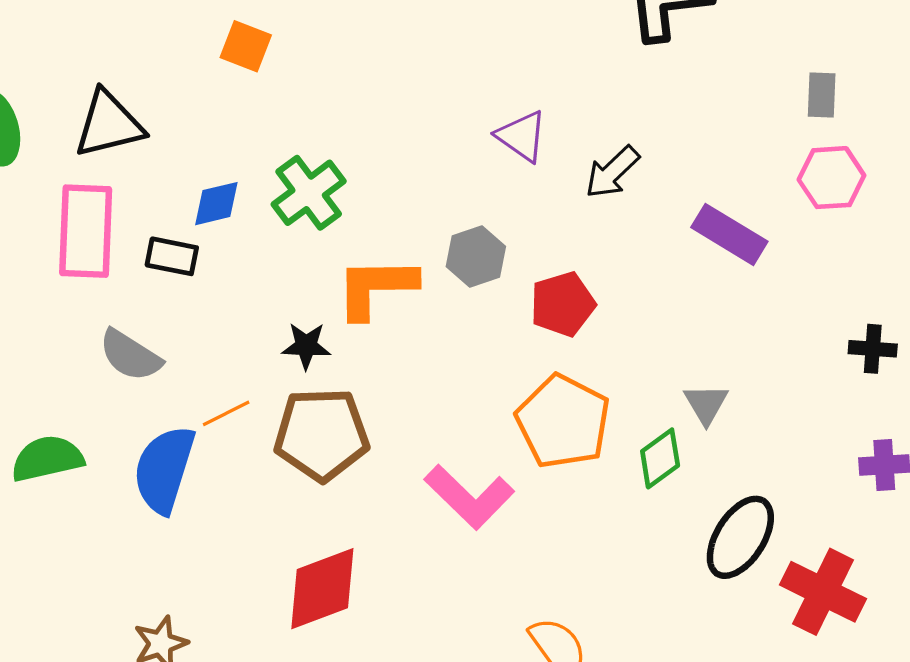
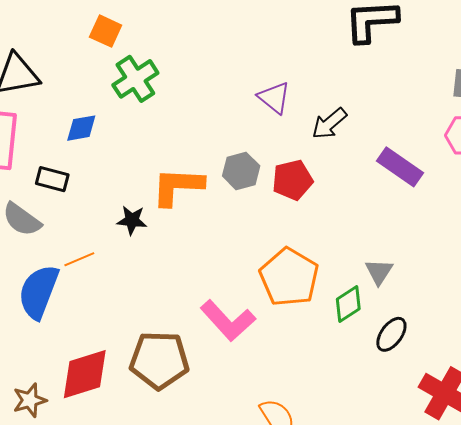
green cross: (309, 193) -> (135, 79), moved
black rectangle: (172, 256) -> (52, 179), moved
red pentagon: (563, 304) -> (292, 180), moved
brown pentagon: (321, 434) -> (159, 360), moved
black ellipse: (740, 537) -> (391, 334), moved, size x0.7
red diamond: (322, 589) -> (85, 374), moved

